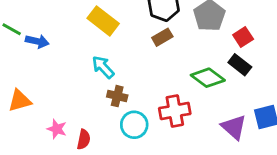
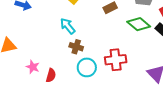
green diamond: (208, 78) -> (139, 24), moved

